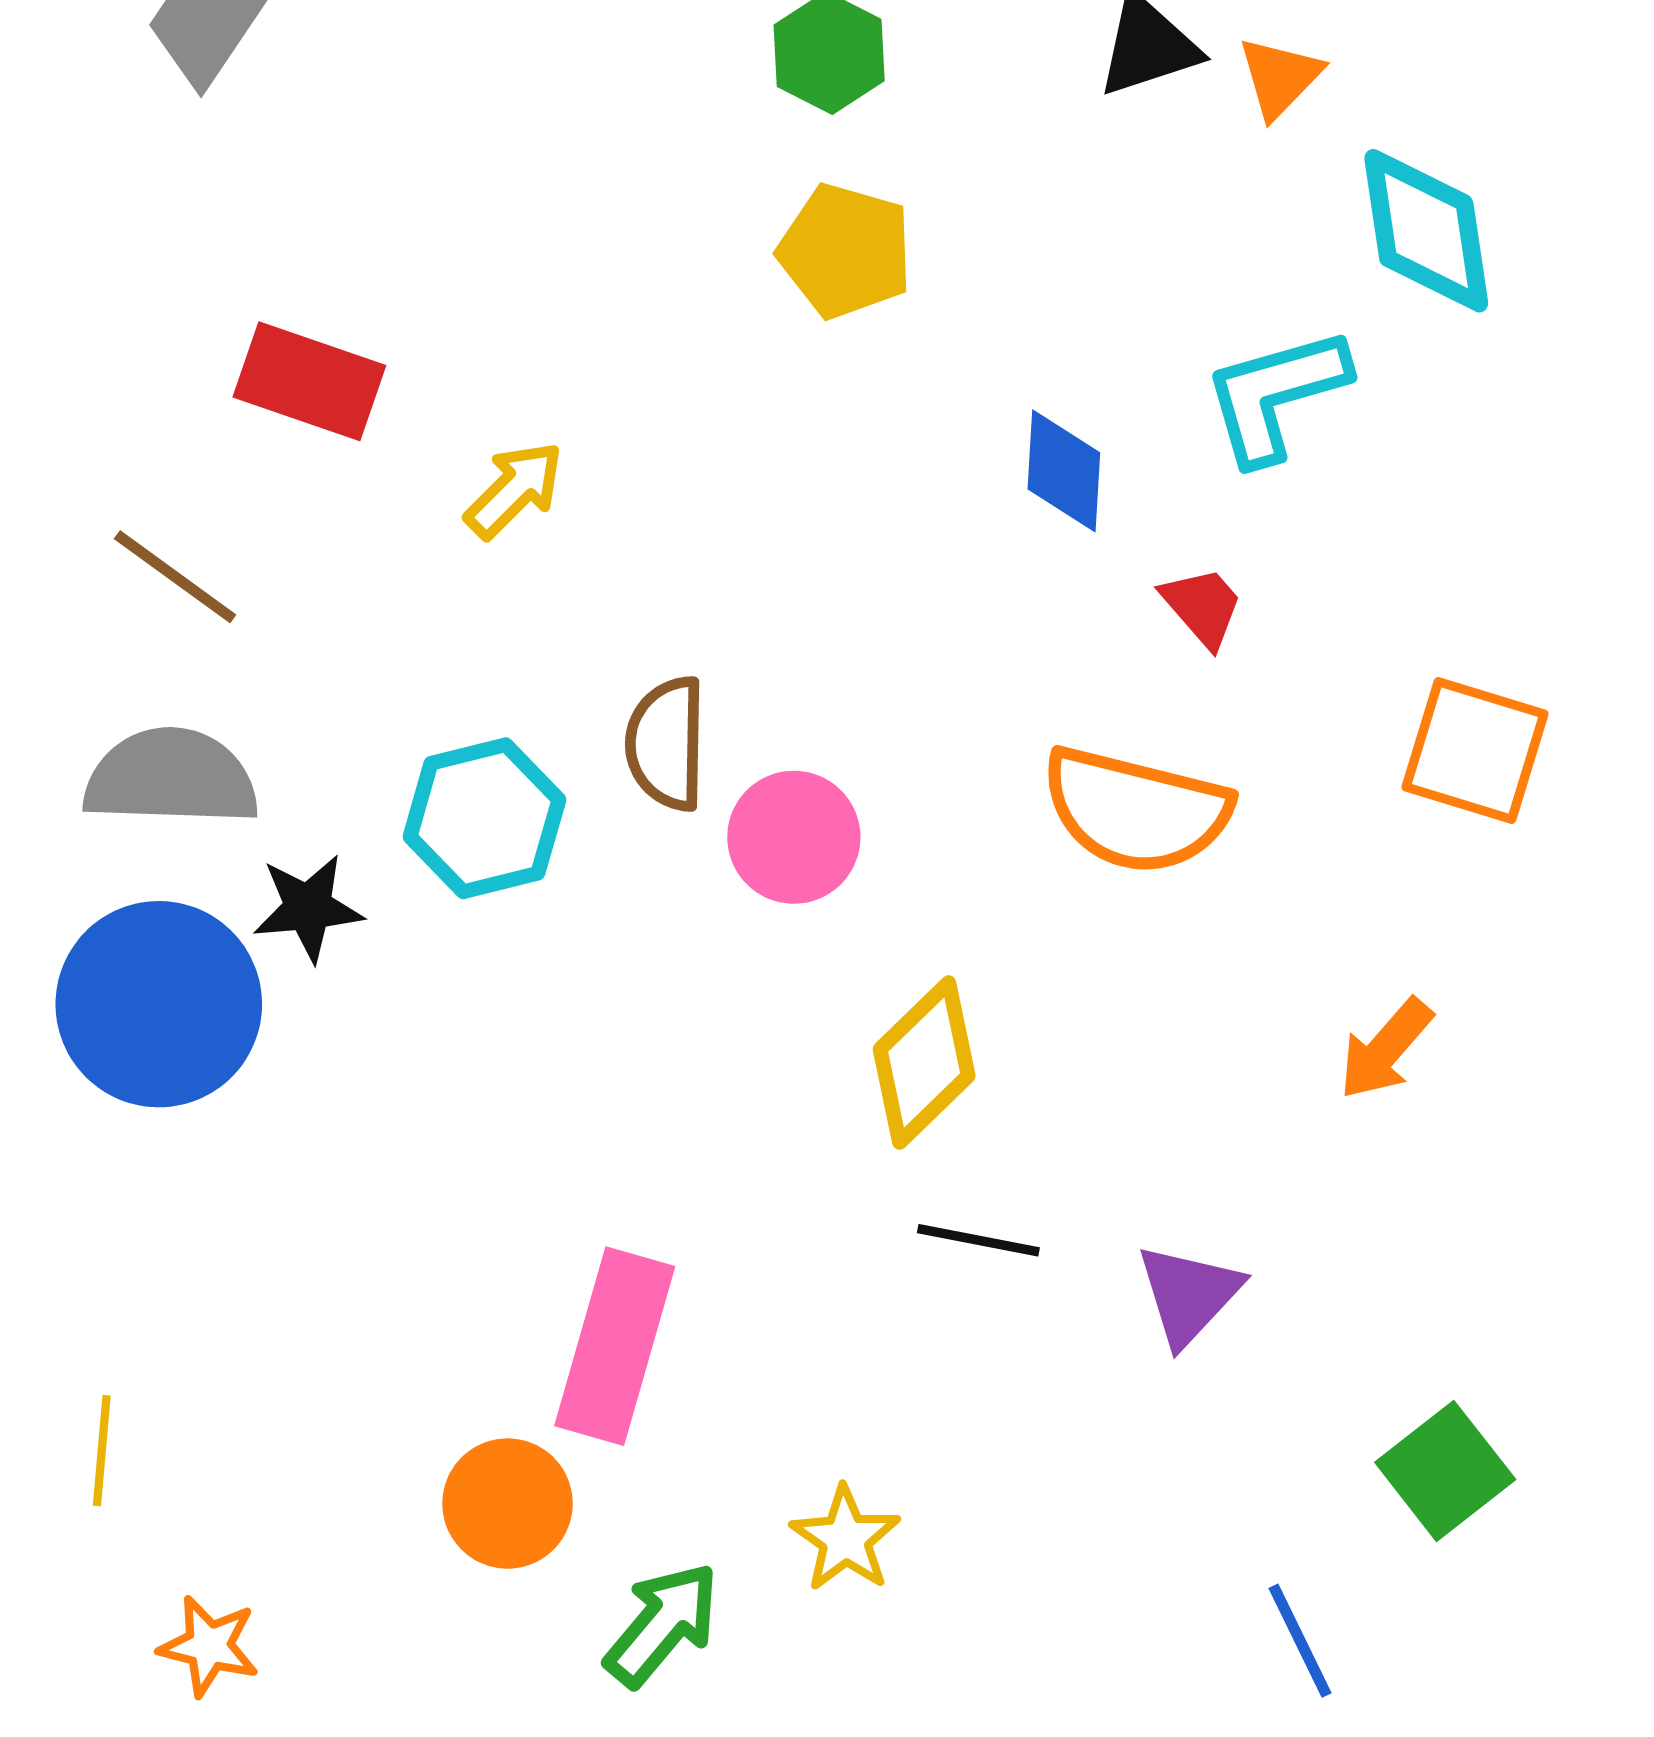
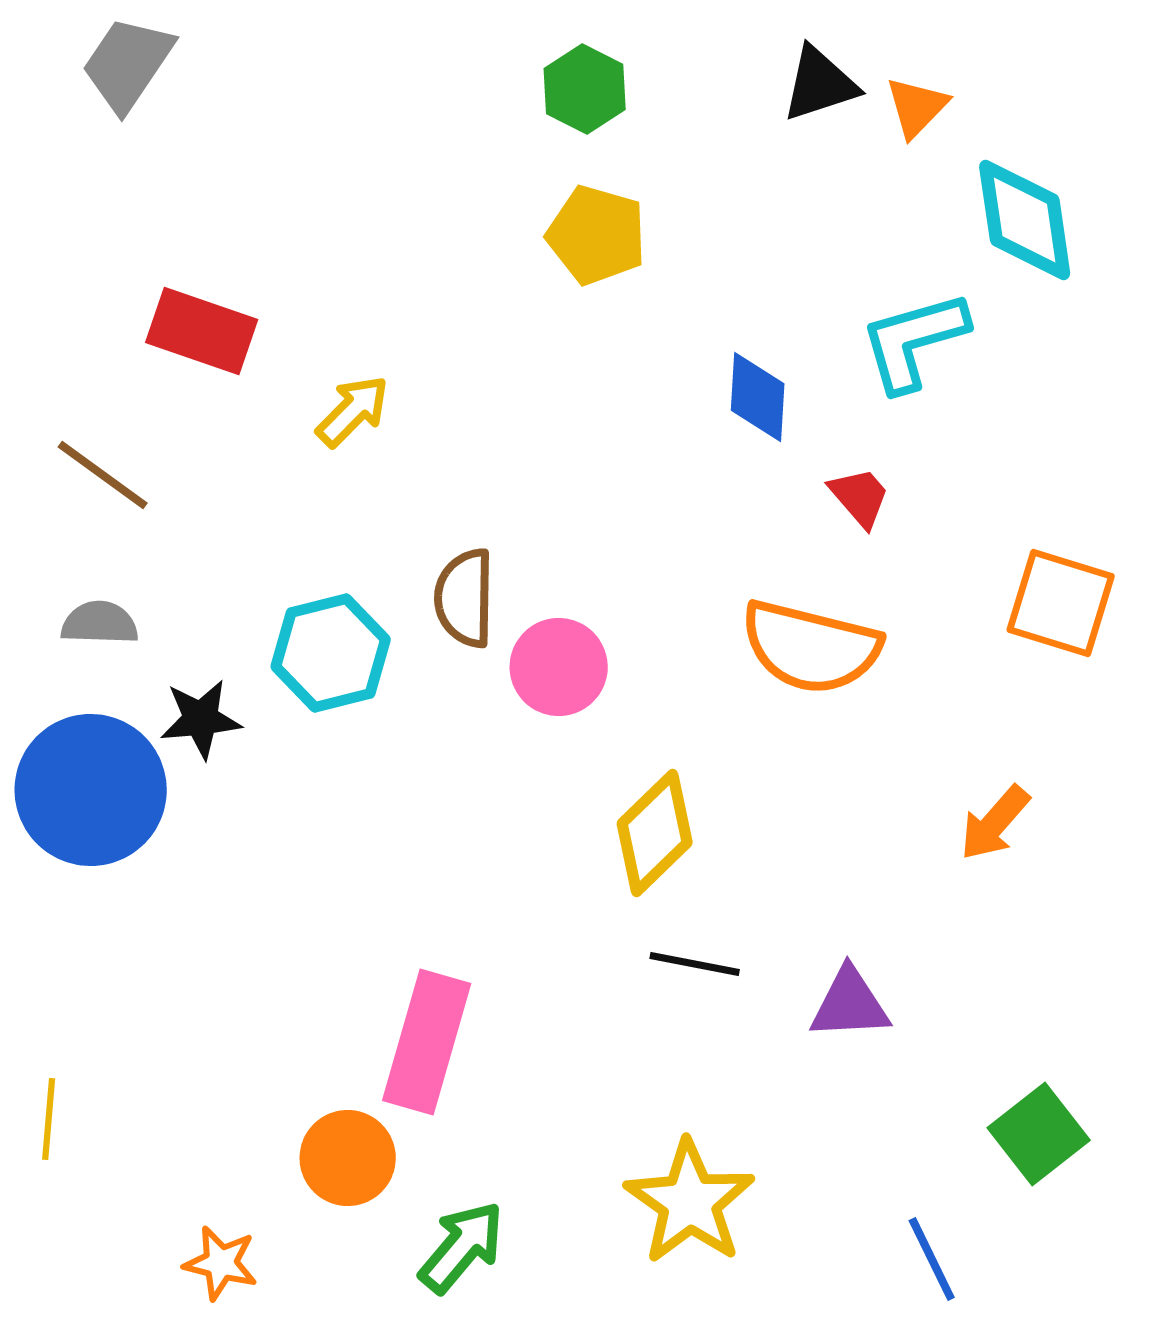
gray semicircle: (171, 778) -> (100, 623), size x0.6
purple triangle: (1189, 1295) -> (850, 1004), turned 44
yellow star: (845, 1539) -> (690, 1202), moved, size x1.6
orange star: (209, 1646) -> (221, 1263), moved

